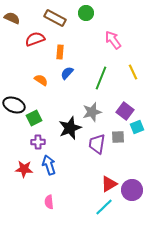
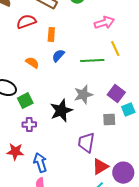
pink arrow: (113, 40) -> (104, 23), turned 108
yellow line: (133, 72) -> (115, 49), moved
green line: (101, 78) -> (92, 61), turned 65
purple trapezoid: (97, 144) -> (86, 143), moved
blue arrow: (49, 165) -> (40, 163), moved

